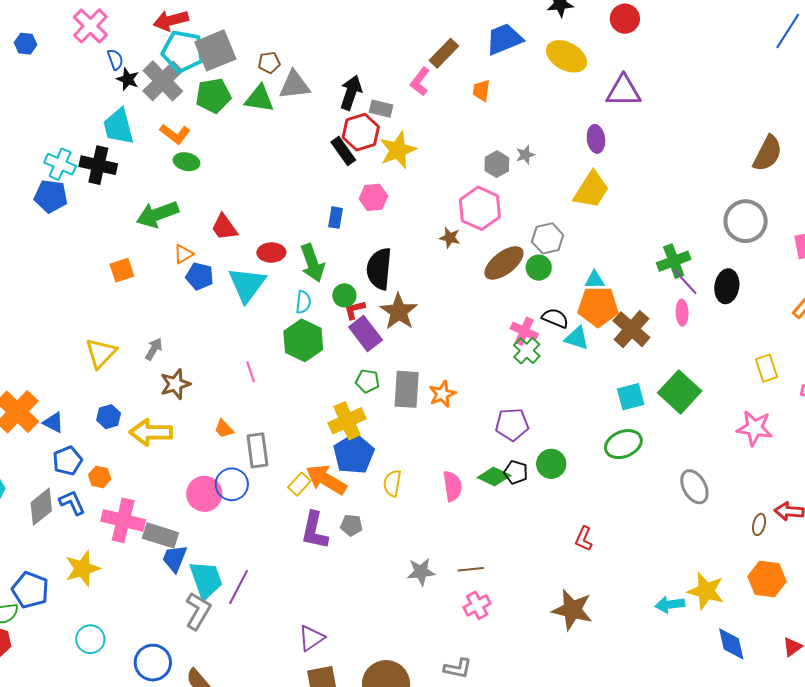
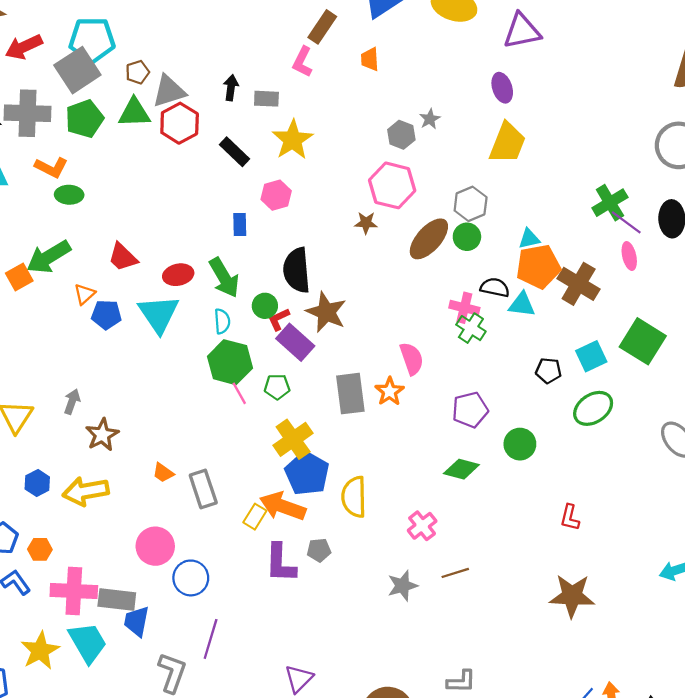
cyan pentagon: (183, 51) -> (92, 40), moved
gray cross: (163, 81) -> (28, 113), turned -33
black arrow: (351, 93) -> (231, 88), size x0.7
red hexagon: (361, 132) -> (180, 123), moved
orange square: (122, 270) -> (19, 277), moved
pink line: (251, 372) -> (239, 393), moved
green pentagon: (367, 381) -> (277, 387), moved
black pentagon: (516, 472) -> (548, 371), moved
yellow semicircle: (392, 483) -> (354, 497), size x1.4
blue circle: (232, 484) -> (191, 578), moved
pink semicircle: (452, 486) -> (412, 359), moved
cyan trapezoid: (206, 580) -> (88, 643), moved
pink cross: (477, 605) -> (422, 526), moved

